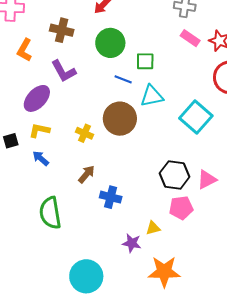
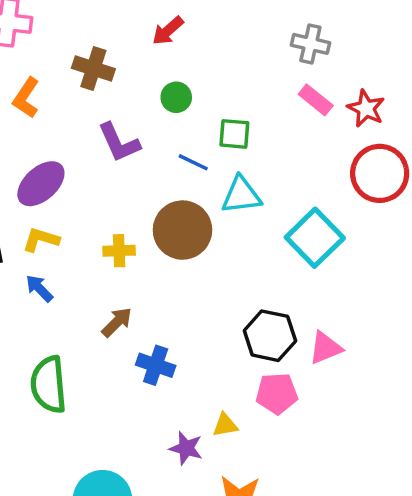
green circle: (110, 43) -> (176, 97), size x0.6
purple L-shape: (64, 71) -> (119, 143), moved
yellow cross: (85, 133) -> (119, 251), turned -30

